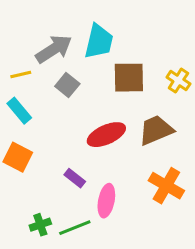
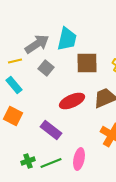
purple rectangle: (75, 178) -> (51, 130), size x1.5
pink ellipse: (106, 201) -> (79, 159), moved

